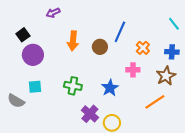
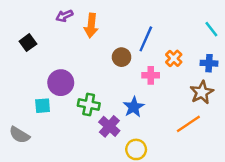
orange arrow: (73, 41) -> (91, 26), moved
purple circle: (33, 55) -> (61, 83), moved
pink cross: (133, 70) -> (151, 75), moved
gray semicircle: (16, 101) -> (19, 135), moved
purple cross: (90, 114) -> (109, 126), moved

